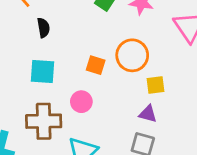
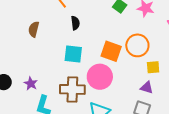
orange square: (96, 65) -> (111, 51), size x1.5
pink circle: (81, 102) -> (100, 77), size x1.6

